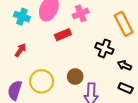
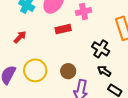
black arrow: (124, 65) -> (104, 71), moved

